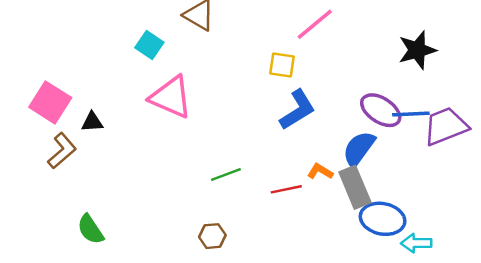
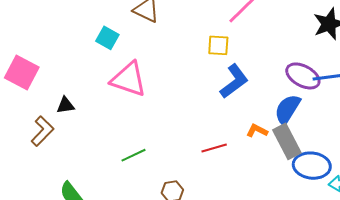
pink square: (50, 102) -> (22, 73), moved
green line: (226, 175) -> (133, 155), moved
red line: (286, 189) -> (214, 148), moved

